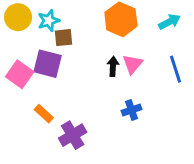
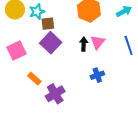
purple square: (48, 64) -> (51, 43), moved, turned 30
pink square: (20, 74) -> (17, 50), turned 30

